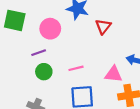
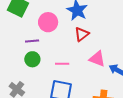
red triangle: (103, 26) -> (82, 34), moved
pink triangle: (113, 74) -> (97, 59), moved

